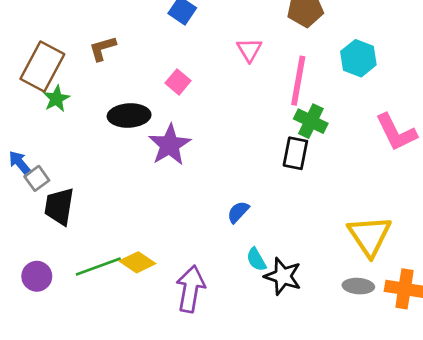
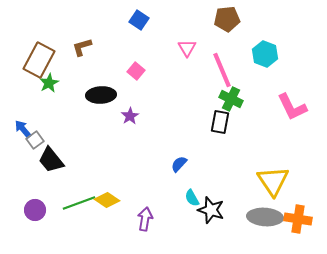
pink line: (298, 81) -> (222, 70), turned -33
purple star: (170, 145) -> (130, 116), size x0.6
black trapezoid: (59, 206) -> (51, 160), turned -48
gray ellipse: (358, 286) -> (265, 217), size x1.6
purple arrow: (191, 289) -> (145, 219), size x0.7

